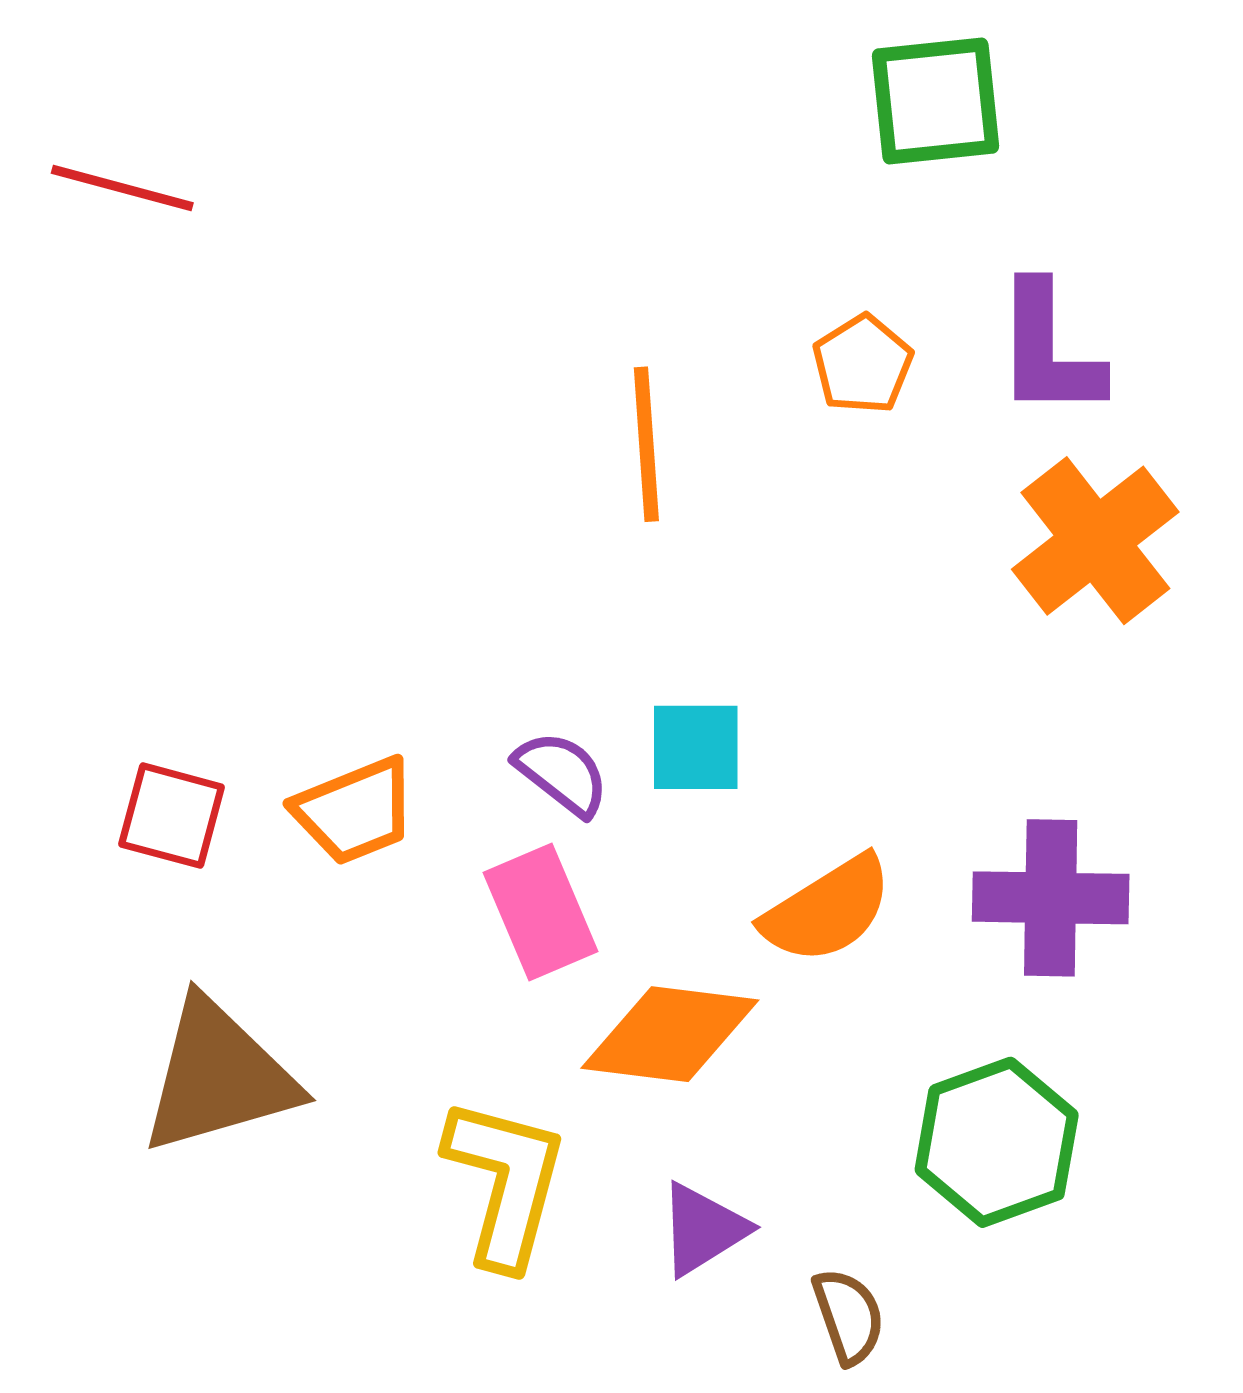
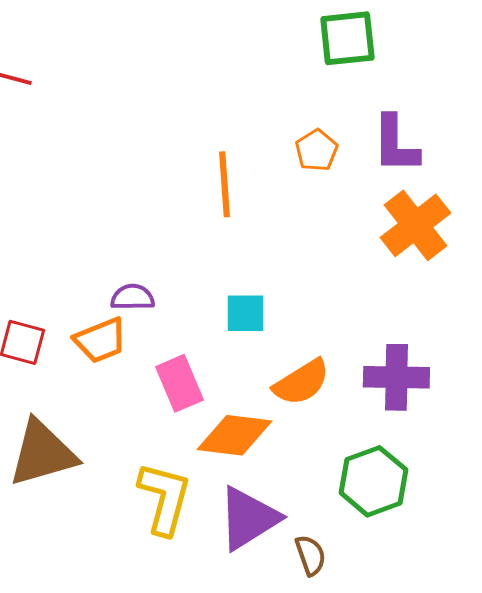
purple semicircle: (562, 773) -> (132, 297), moved, turned -39
purple triangle: (703, 1229) -> (248, 518), size x1.6

